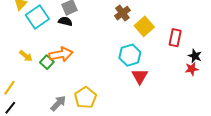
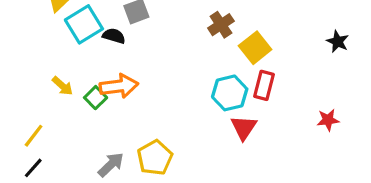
black semicircle: (65, 21) -> (114, 36), moved
red rectangle: (175, 38) -> (264, 85), moved
black star: (195, 56) -> (338, 41), moved

